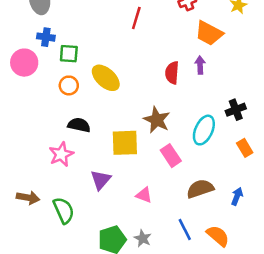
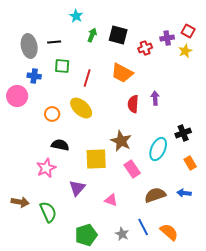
red line: (136, 18) -> (87, 78), moved
orange trapezoid: (209, 33) -> (122, 73), moved
green square: (69, 54) -> (62, 66), moved
blue arrow: (237, 196) -> (184, 193), moved, turned -104
gray star: (143, 238) -> (122, 234), moved

